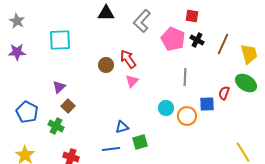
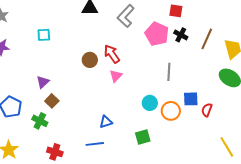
cyan square: (60, 40) -> (44, 35), size x0.6
red semicircle: (224, 93) -> (207, 110), moved
green square: (140, 142) -> (143, 137), moved

